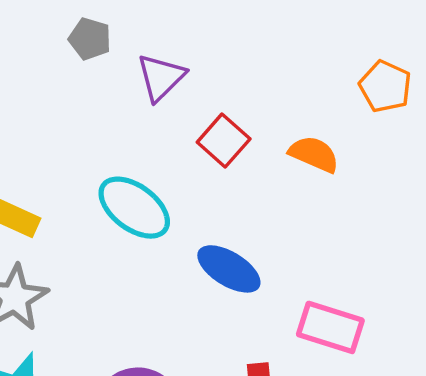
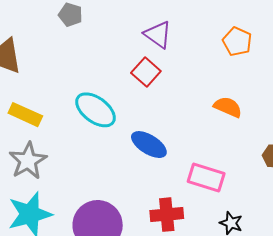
purple triangle: (161, 77) -> (158, 35), moved, turned -40
orange semicircle: (314, 154) -> (228, 107), moved

